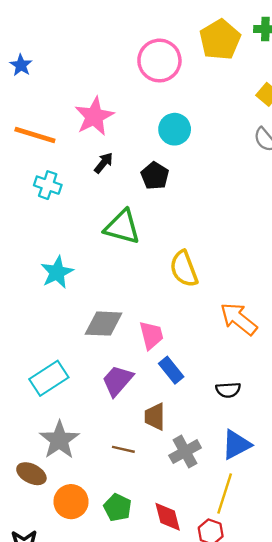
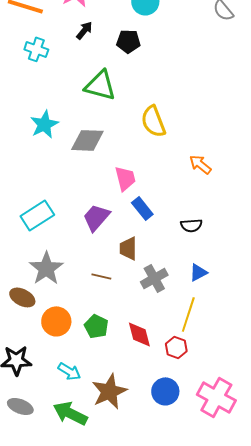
black pentagon: (155, 176) -> (128, 41), turned -30
orange arrow: (239, 319) -> (200, 164), size x0.7
gray diamond: (104, 324) -> (87, 140), moved
blue triangle: (236, 445) -> (198, 272), size x0.7

